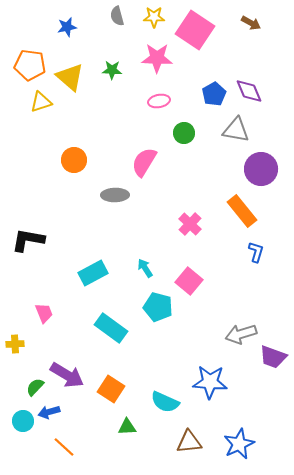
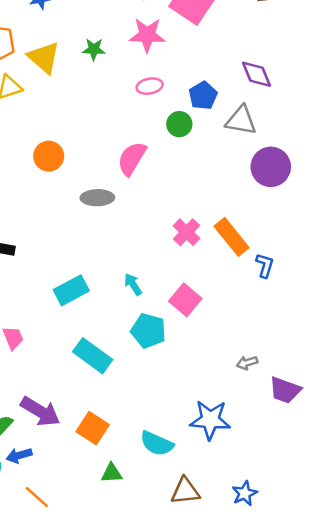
blue pentagon: (214, 94) -> (203, 96), moved
orange rectangle: (242, 211) -> (232, 237), moved
gray arrow: (241, 334) -> (247, 363), size x0.6
blue star: (239, 444) -> (245, 493), size x0.7

